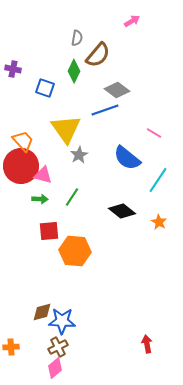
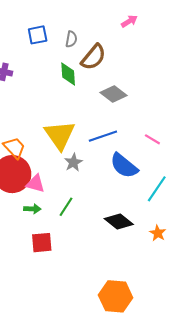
green diamond: (74, 71) -> (68, 74), turned -30
blue square: (45, 88) -> (38, 35), moved, turned -30
blue line: (105, 110) -> (103, 136), moved
orange hexagon: (75, 251) -> (116, 296), moved

